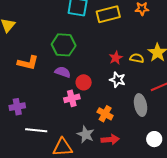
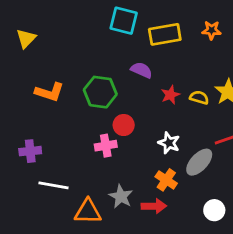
green hexagon: (64, 45) -> (100, 92), moved
purple semicircle: (63, 72) -> (141, 70), moved
white star: (117, 80) -> (169, 143), moved
gray ellipse: (141, 105) -> (199, 162), turned 50
orange cross: (105, 114) -> (166, 180), moved

